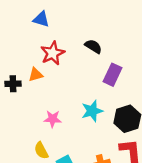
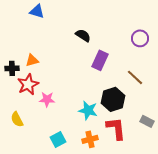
red star: (53, 53) -> (28, 84), moved
cyan star: (92, 111) -> (88, 110), moved, turned 30
yellow semicircle: (41, 151) -> (17, 119), moved

